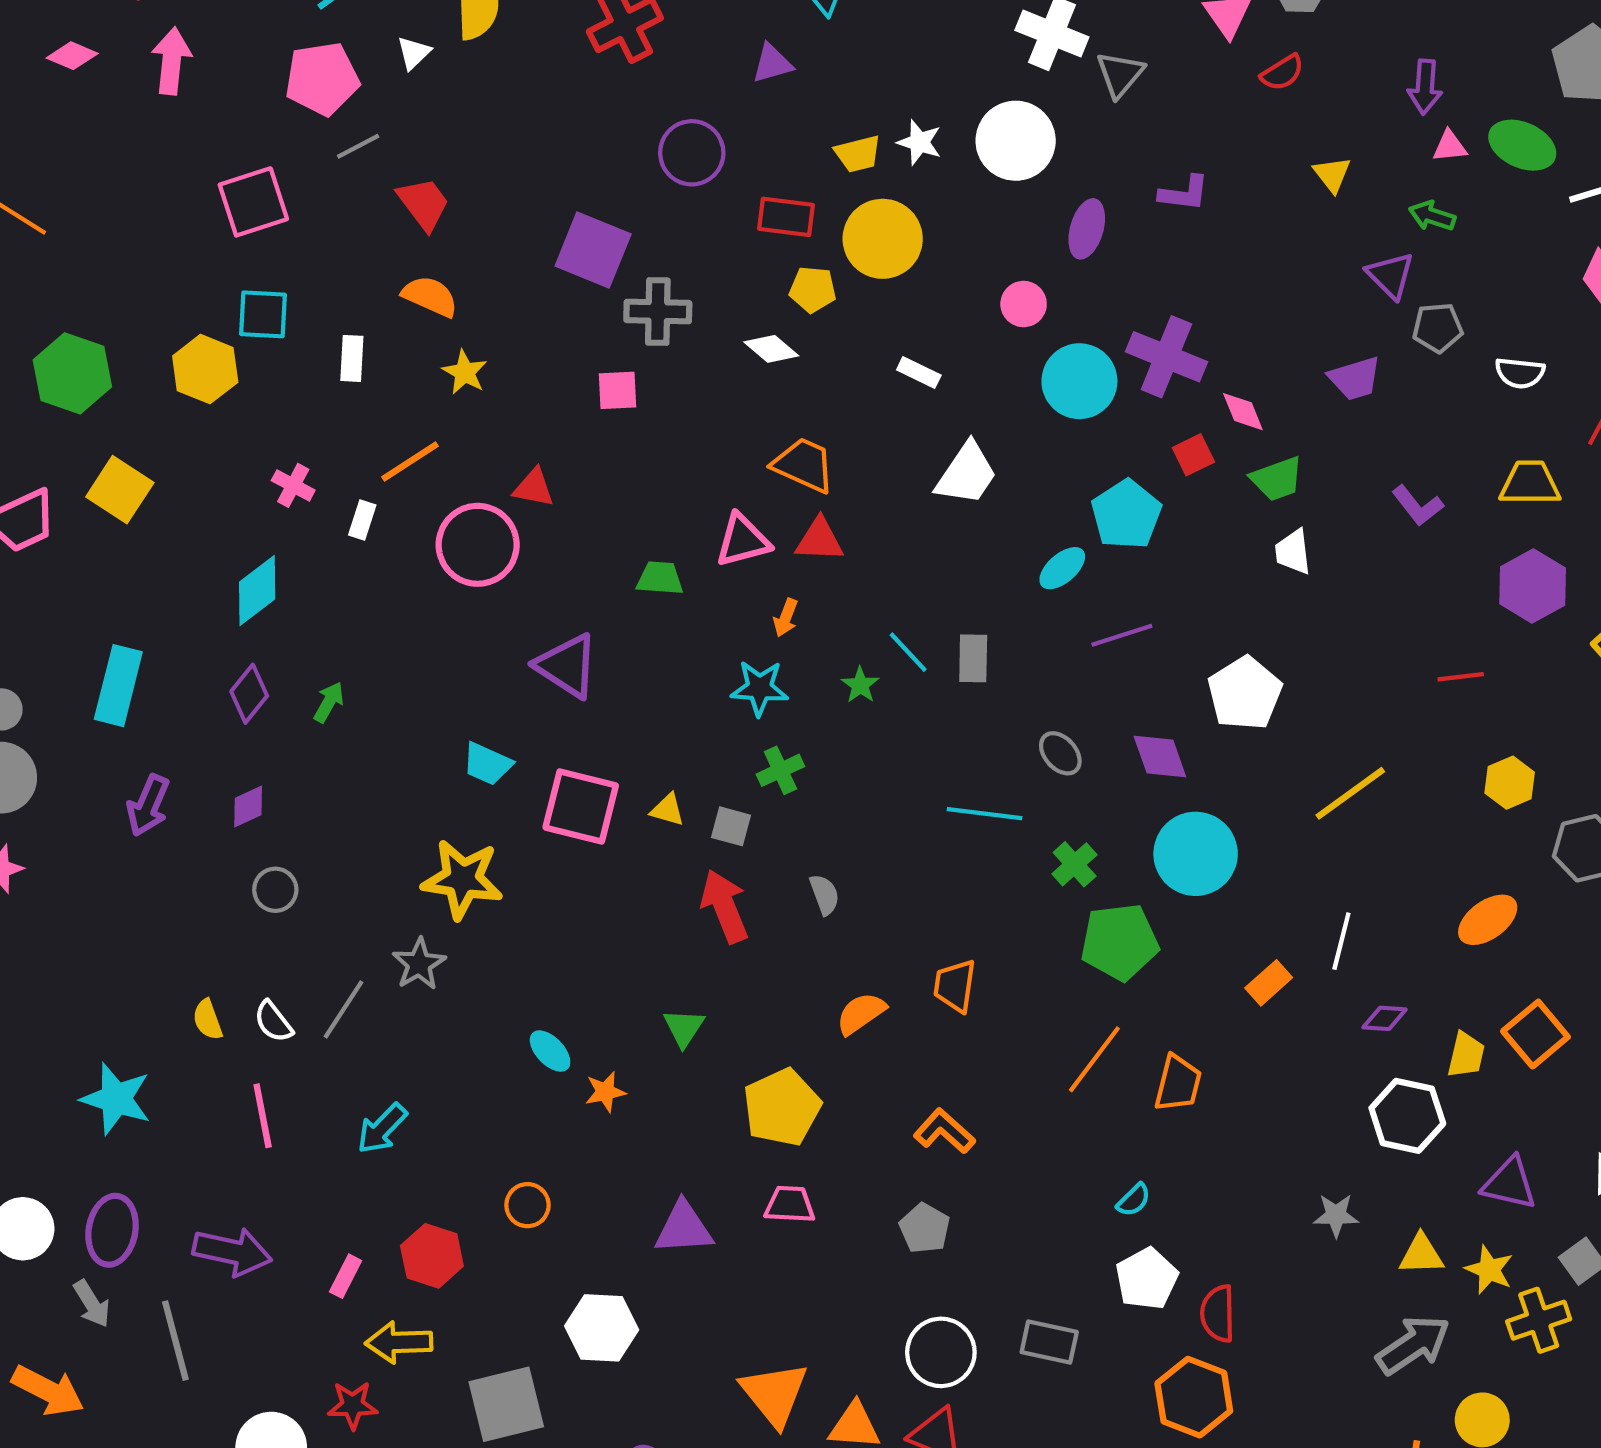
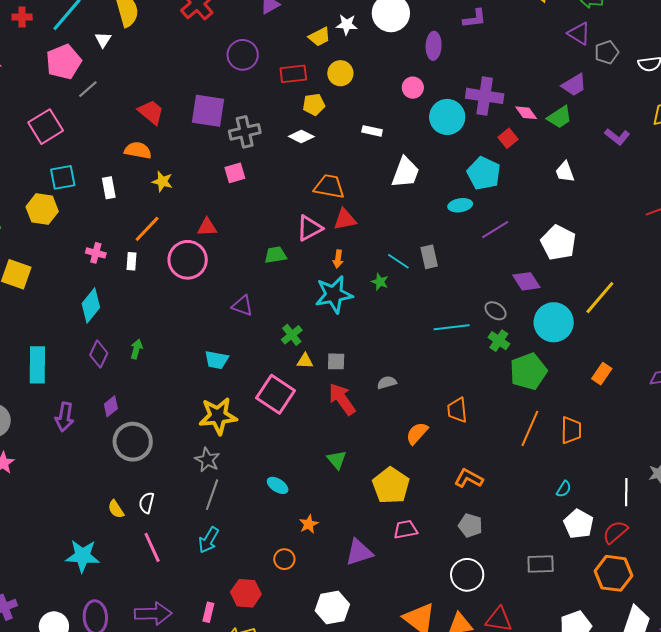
red trapezoid: (424, 204) -> (151, 112), moved
yellow circle: (883, 239) -> (340, 73), size x0.7
green trapezoid: (1277, 479) -> (560, 117), moved
cyan ellipse: (1062, 568) -> (460, 205), turned 45
purple triangle: (567, 666) -> (242, 306), size x0.7
cyan star: (760, 688) -> (334, 294), size x1.4
gray ellipse: (1060, 753) -> (496, 311), moved
green cross: (780, 770) -> (292, 335), moved
yellow line: (1350, 793) -> (600, 298), moved
pink square: (581, 807) -> (275, 394), moved, turned 33
gray circle: (275, 890) -> (133, 442), size x1.8
gray semicircle: (825, 895) -> (387, 383), turned -72
white line: (1341, 941) -> (626, 492), moved
gray line: (344, 1009) -> (212, 495), moved
white semicircle: (273, 1022) -> (147, 503), turned 65
orange star: (605, 1092) -> (309, 524), moved
red semicircle: (1218, 1314) -> (615, 532), turned 64
white circle: (941, 1352) -> (467, 575), moved

